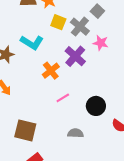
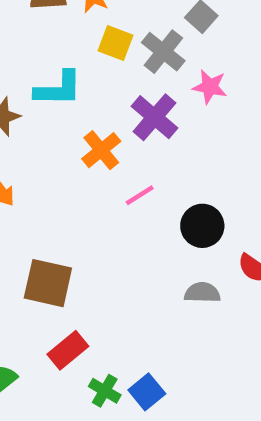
cyan L-shape: (32, 42) -> (58, 89), turned -30
pink line: (63, 98) -> (140, 195), moved
gray semicircle: (76, 133) -> (202, 293), moved

